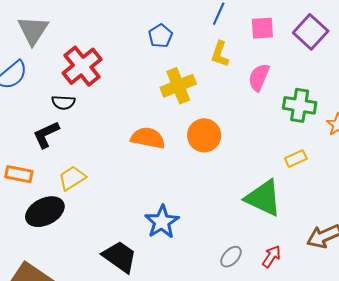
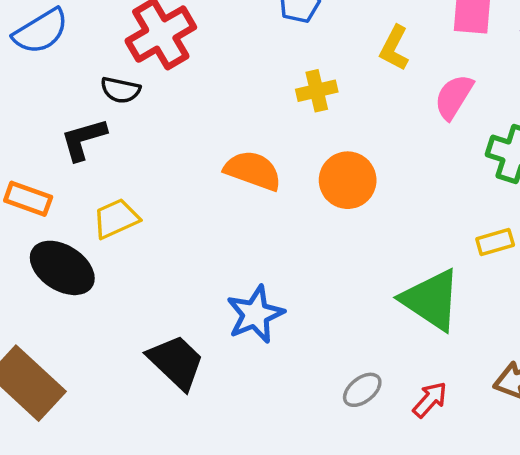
yellow cross: (178, 86) -> (317, 91), size x0.7
black ellipse: (45, 212) -> (62, 268), turned 51

